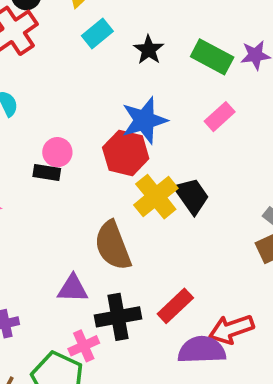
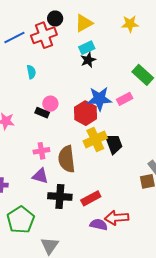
black star: (149, 50) -> (88, 60), moved
pink rectangle: (220, 117) -> (125, 99), moved
pink cross: (84, 346) -> (41, 151), moved
purple semicircle: (202, 350) -> (99, 225), size x0.7

